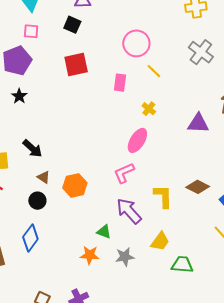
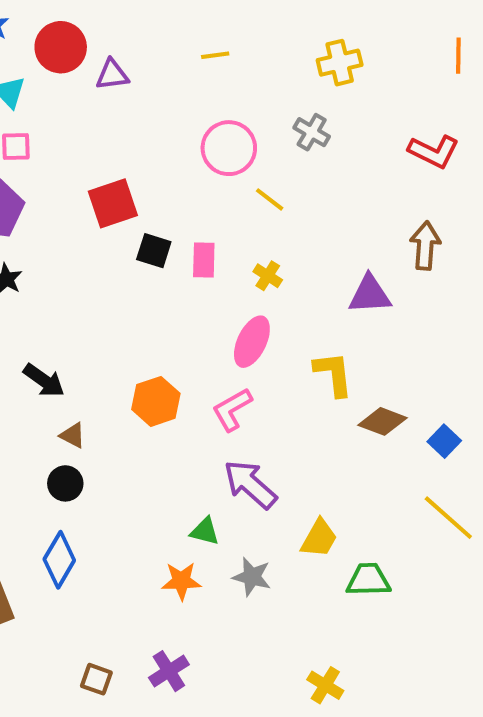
black square: (72, 25) -> (154, 251), moved
gray cross: (201, 52) -> (312, 132), moved, size x0.7
pink rectangle: (120, 83) -> (204, 260), moved
orange hexagon: (75, 185) -> (156, 401), moved
yellow L-shape: (163, 196) -> (333, 374), moved
gray star: (125, 257) -> (252, 577), turned 30

